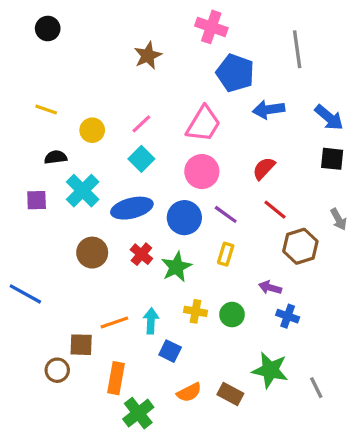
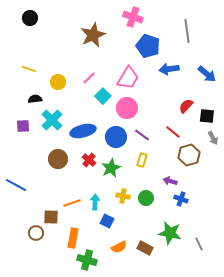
brown star: (148, 56) -> (93, 35), size x1.4
cyan square: (141, 159) -> (103, 96), moved
black square: (332, 159) -> (207, 116), moved
red semicircle: (264, 168) -> (186, 106), moved
green cross: (138, 413) -> (87, 260), turned -36

